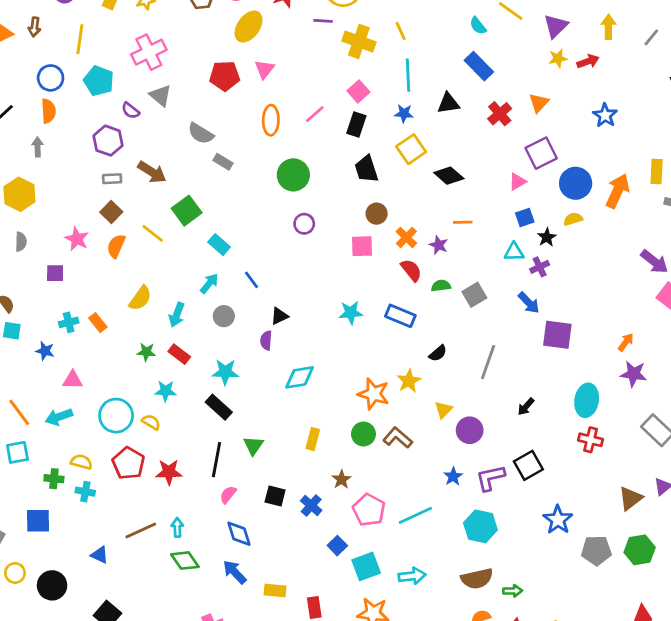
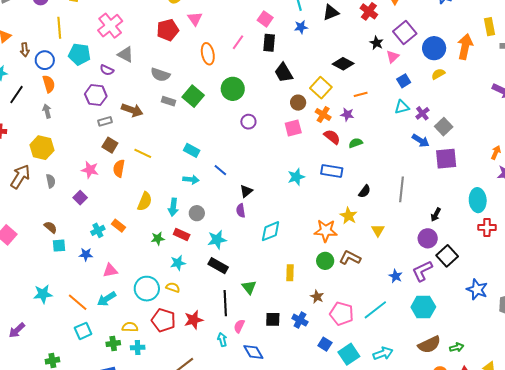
brown arrow: (34, 27) -> (25, 50), moved
yellow square: (411, 149) -> (321, 88), moved
gray rectangle: (223, 162) -> (169, 101), moved
green square: (187, 211) -> (193, 96), moved
black star: (547, 237) -> (376, 43), moved
purple square: (55, 273) -> (80, 198), turned -32
cyan arrow: (209, 283) -> (191, 180), turned 70
gray square: (474, 295) -> (444, 127), moved
gray circle: (224, 316) -> (197, 213), moved
purple circle: (470, 430) -> (428, 238), moved
cyan arrow: (177, 527) -> (222, 340), moved

